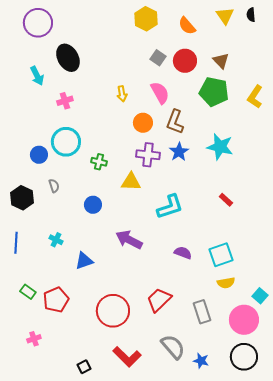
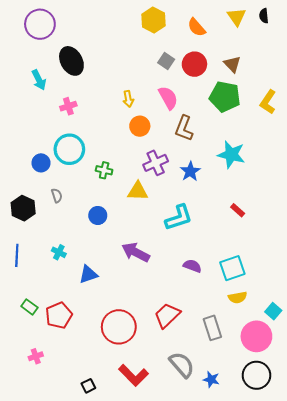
orange circle: (143, 123) -> (140, 126), moved
blue star: (179, 152) -> (190, 171), moved
purple cross: (148, 155) -> (156, 163), turned -30

